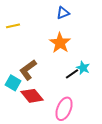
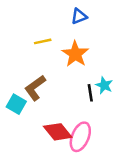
yellow line: (13, 26) -> (43, 41), moved
black line: (72, 74) -> (90, 93), turned -64
red diamond: (32, 96) -> (58, 132), moved

